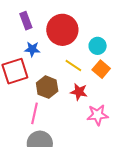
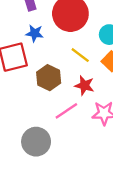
pink line: (35, 113) -> (66, 111), moved, turned 40

